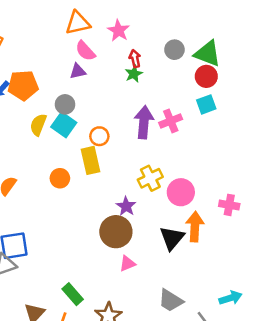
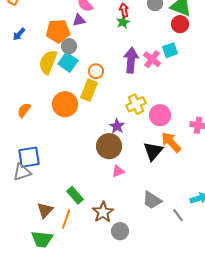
orange pentagon: (23, 85) -> (58, 31), moved
cyan square: (206, 104) -> (170, 50), moved
pink cross: (171, 121) -> (152, 59), turned -30
yellow semicircle: (38, 125) -> (48, 62), size x1.4
yellow rectangle: (90, 160) -> (89, 90), turned 35
orange circle: (60, 178) -> (65, 104), size x1.6
orange arrow: (195, 227) -> (171, 142), turned -45

